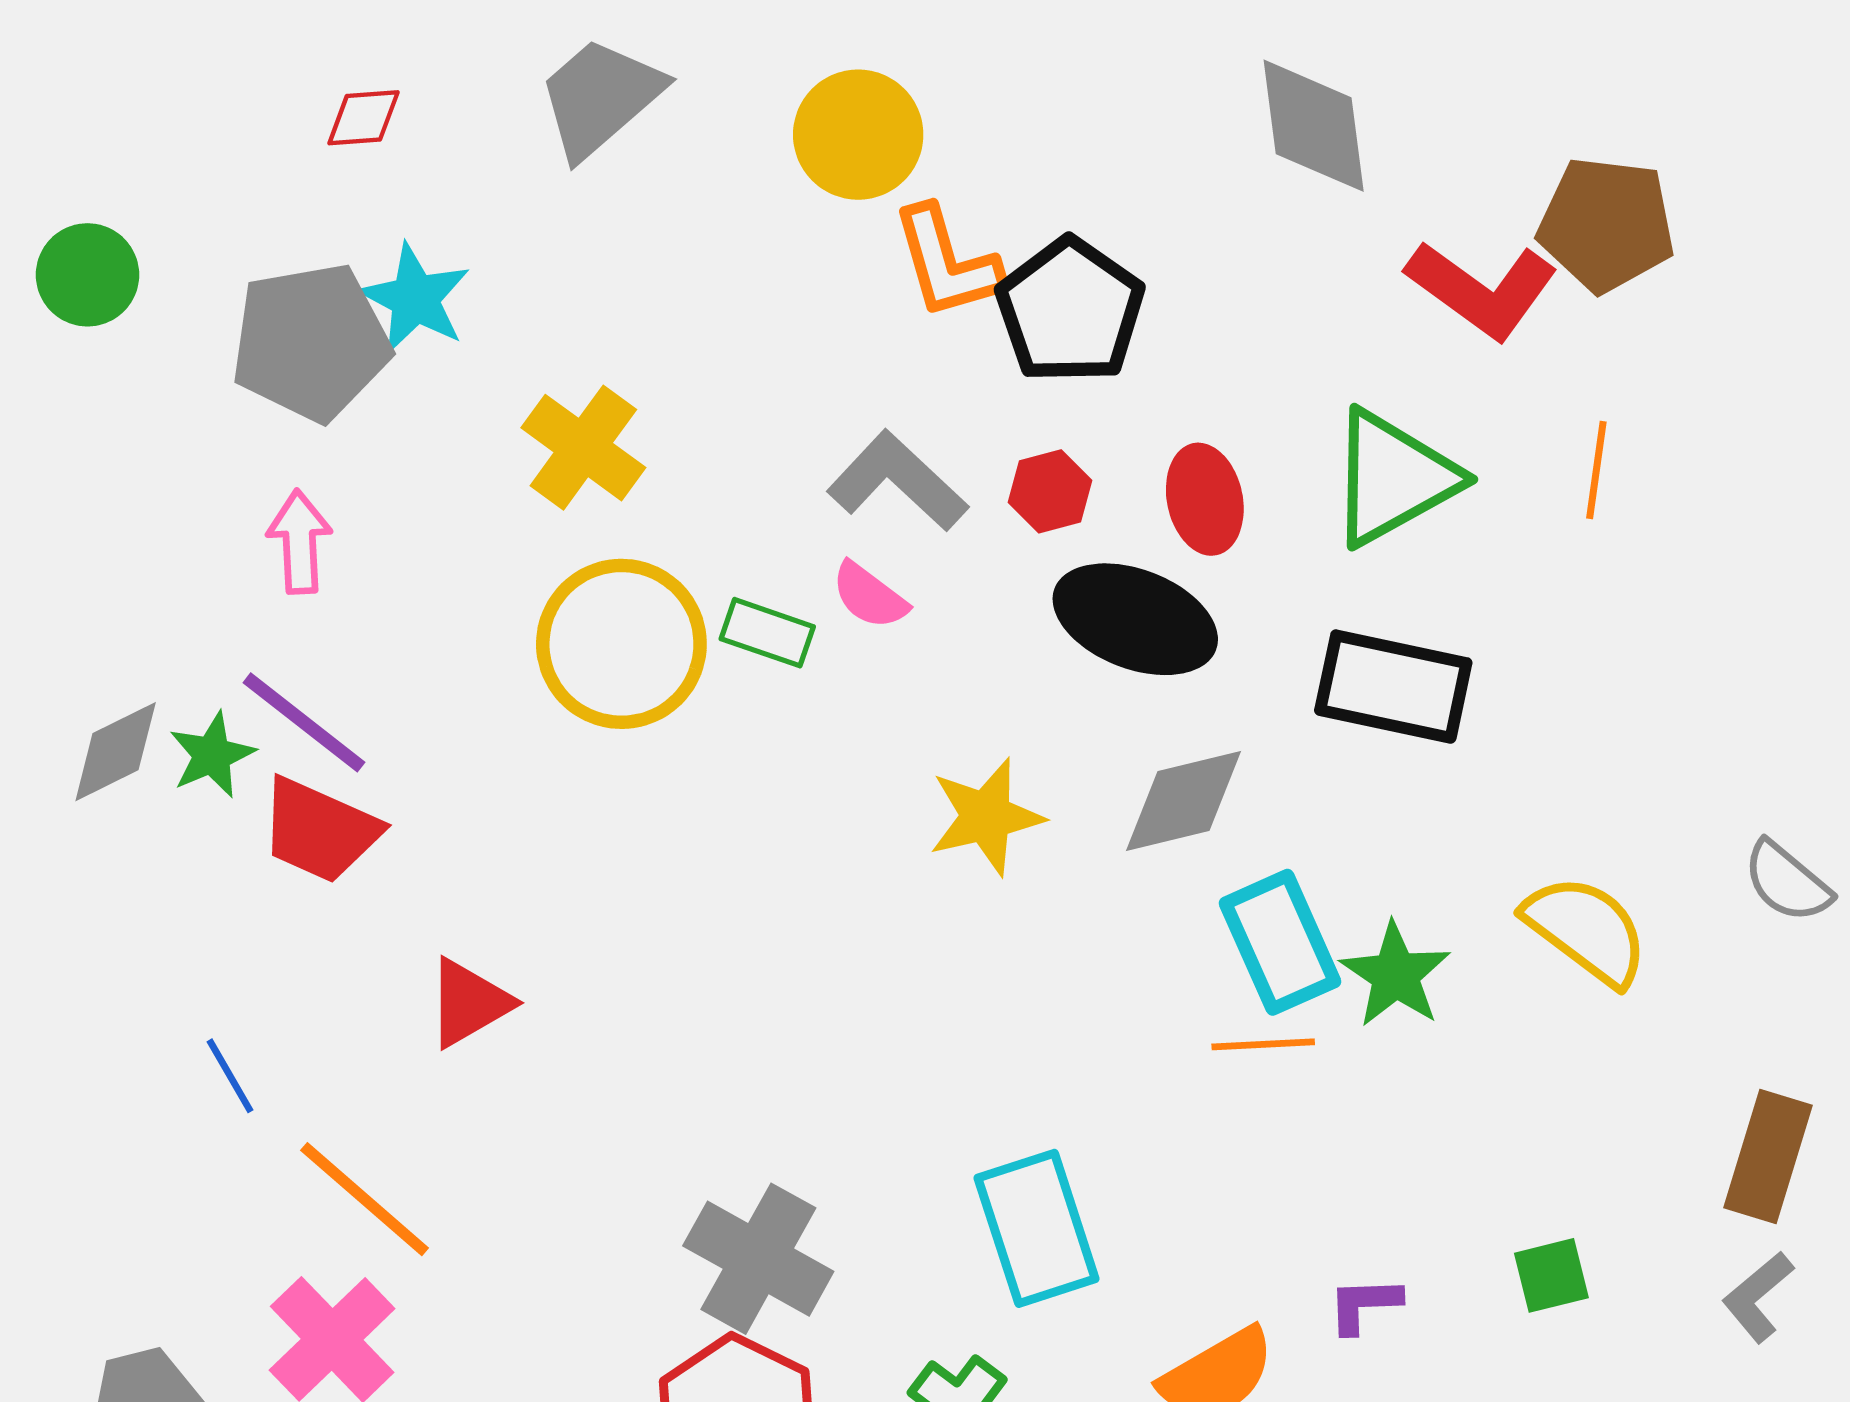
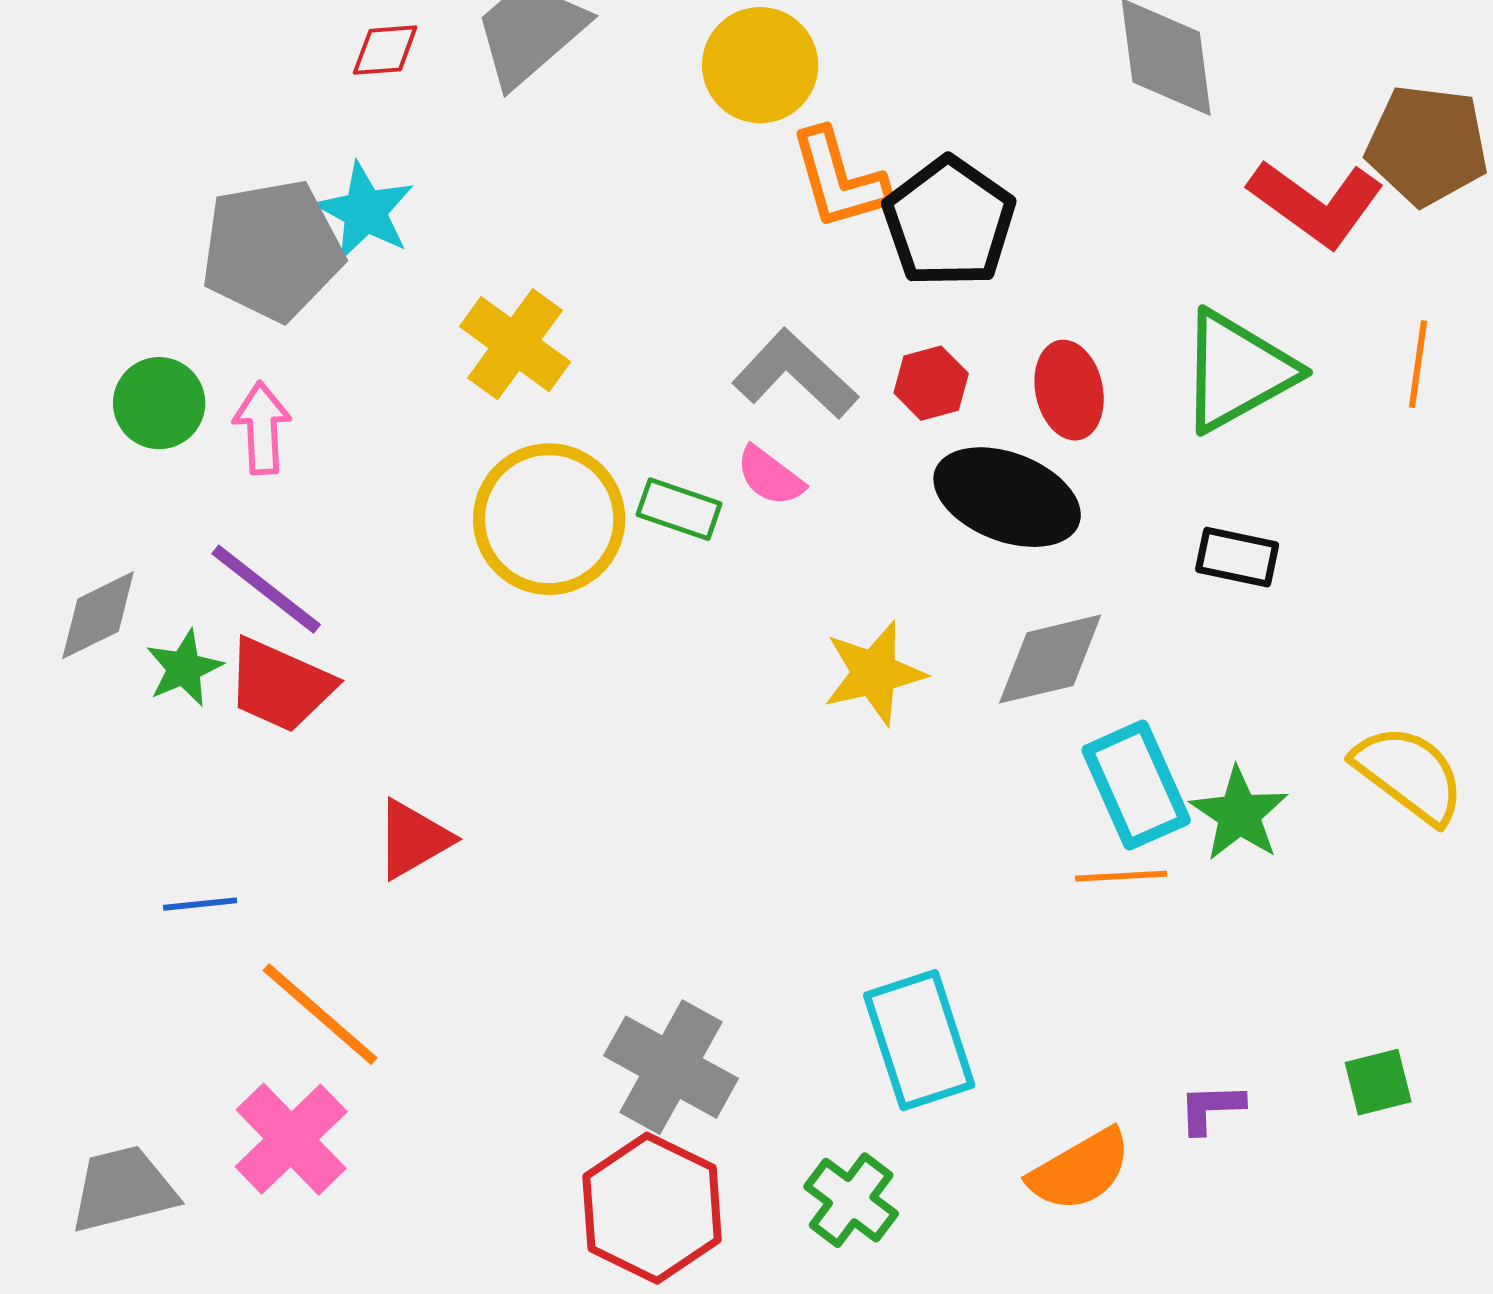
red diamond: (363, 118) -> (385, 50), moved
green circle: (87, 275) -> (159, 403), moved
black rectangle: (1393, 687) -> (1237, 557), size x0.6
green star: (212, 755) -> (184, 668), moved
blue line: (230, 1076) -> (200, 904), turned -66

